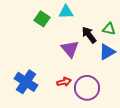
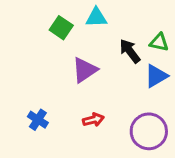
purple triangle: (70, 49) -> (85, 70), moved, turned 36
blue cross: (26, 82) -> (38, 120), size x0.6
purple circle: (87, 88) -> (149, 131), moved

